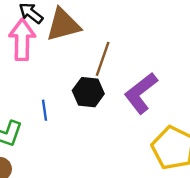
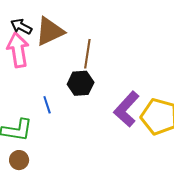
purple L-shape: (141, 93) -> (127, 109), moved

